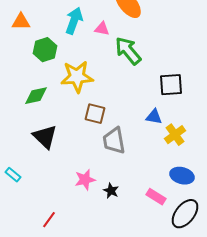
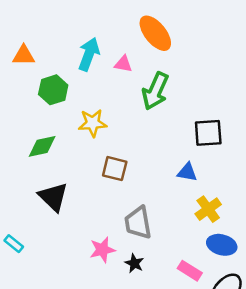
green arrow: (128, 51) -> (155, 91), turned -116
yellow star: (77, 77) -> (93, 123), size x0.7
yellow cross: (175, 135) -> (208, 209), moved
gray trapezoid: (114, 141) -> (138, 223), moved

